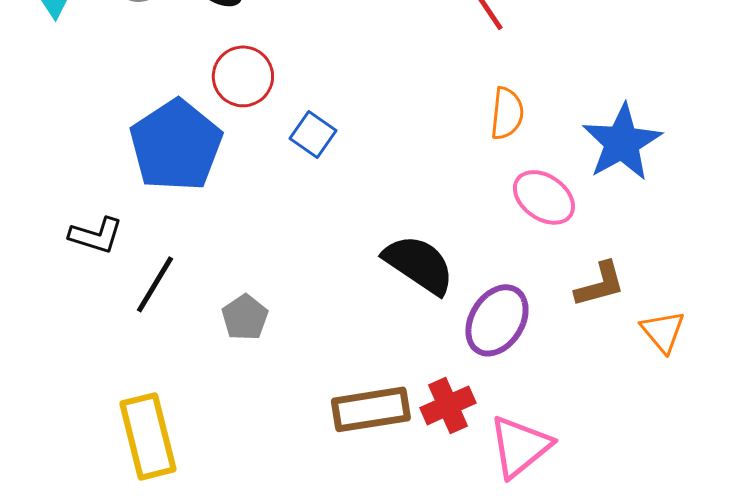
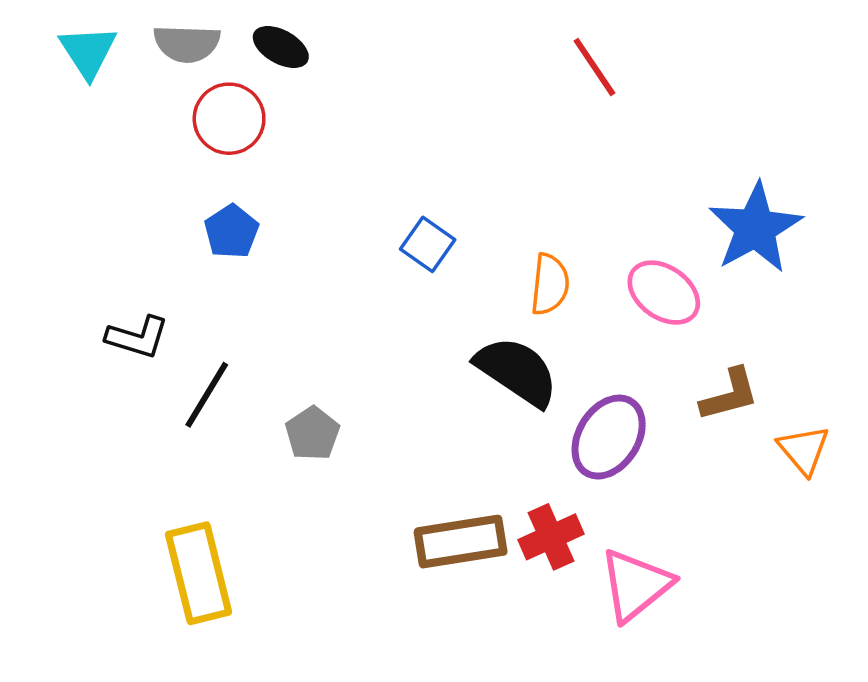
red circle: (243, 76) -> (229, 119), moved
orange semicircle: (507, 113) -> (550, 284), moved
blue square: (313, 134) -> (428, 244), moved
blue pentagon: (176, 145) -> (231, 231), size x0.5

